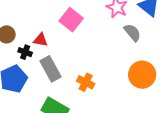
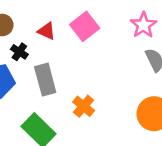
red triangle: (41, 40) -> (47, 31), moved

